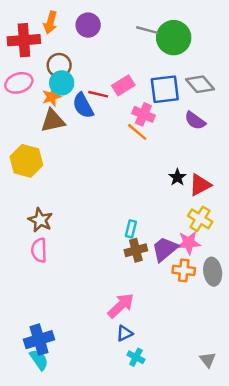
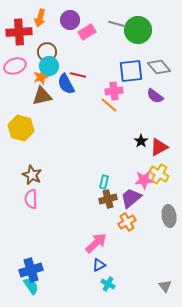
pink rectangle: (123, 85) -> (87, 32), moved
pink cross: (143, 114) -> (114, 91), turned -30
pink star: (189, 243) -> (144, 180), moved
orange cross: (184, 270) -> (127, 222), moved, turned -36

